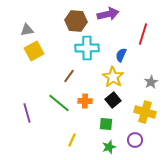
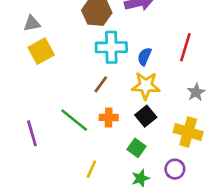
red line: (143, 34) -> (185, 47), moved
blue semicircle: (121, 55) -> (144, 57), moved
brown line: (69, 76) -> (101, 84), moved
yellow star: (113, 77) -> (146, 86), turned -30
green square: (106, 124) -> (136, 148), turned 32

